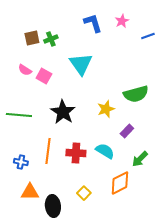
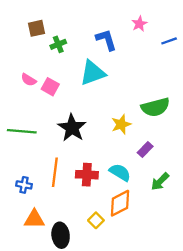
blue L-shape: (93, 23) -> (106, 40), moved
brown square: (32, 38) -> (37, 28), moved
cyan triangle: (81, 64) -> (93, 73), turned 45
orange diamond: (120, 183) -> (120, 203), moved

